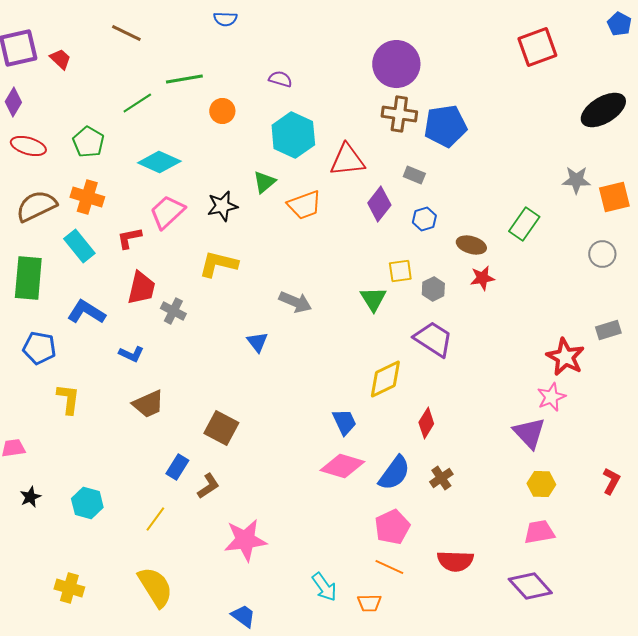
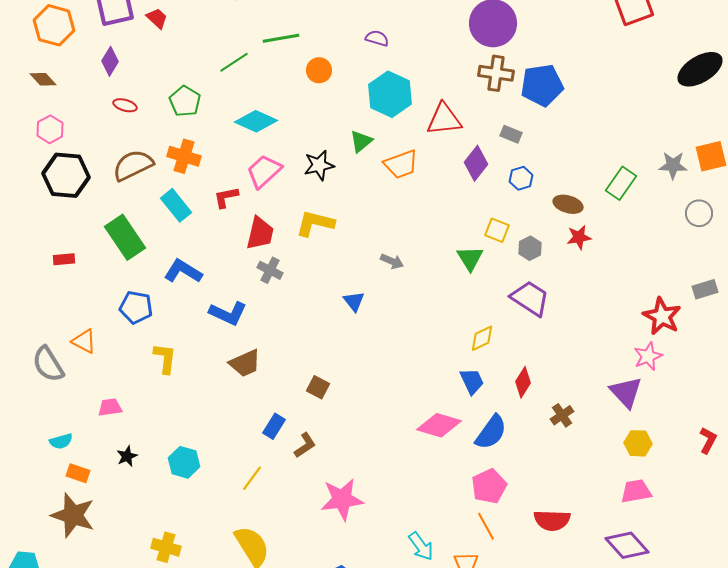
red ellipse: (28, 146) -> (125, 105), size x0.7
gray star: (576, 180) -> (673, 165), moved
yellow square: (400, 271) -> (497, 230), turned 30
green rectangle: (28, 278) -> (125, 237), turned -39
red trapezoid: (141, 288) -> (260, 233), moved
gray arrow: (295, 302) -> (392, 261), size x0.7
blue L-shape: (131, 354) -> (228, 313), size x1.5
yellow diamond: (385, 379) -> (482, 338), size x0.7
blue trapezoid: (344, 422) -> (472, 381), moved
brown square: (221, 428) -> (318, 387), size x0.7
brown cross: (441, 478) -> (562, 415), moved
orange line: (389, 567) -> (486, 526), turned 36

